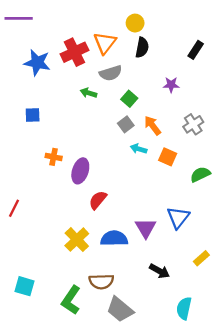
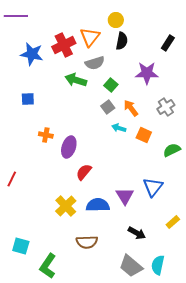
purple star: (171, 85) -> (147, 73), size x1.6
green arrow: (88, 93) -> (76, 80), size x1.5
green L-shape: (71, 300) -> (48, 266), moved
gray trapezoid: (120, 309) -> (131, 266), moved

